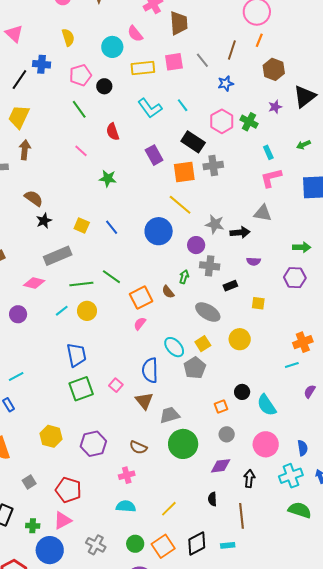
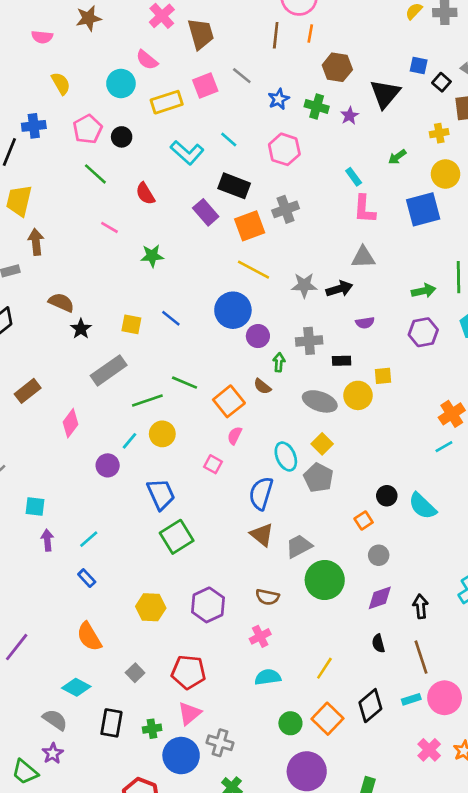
brown line: (232, 50) -> (276, 35), moved
green cross: (249, 122) -> (317, 106), moved
black rectangle: (193, 142) -> (234, 186), moved
pink L-shape: (271, 178) -> (364, 209), turned -60
purple circle: (196, 245) -> (258, 336), moved
pink diamond: (34, 283) -> (71, 423), moved, turned -55
black rectangle: (230, 286) -> (342, 361), turned 32
purple circle: (18, 314) -> (108, 465), moved
yellow circle: (240, 339) -> (358, 395), moved
cyan ellipse: (174, 347) -> (286, 456), turned 30
blue semicircle: (150, 370) -> (261, 493), turned 30
pink square: (116, 385) -> (213, 464), moved
pink circle: (266, 444) -> (445, 698), moved
gray cross: (96, 545) -> (220, 743), moved

